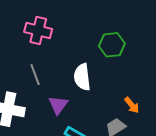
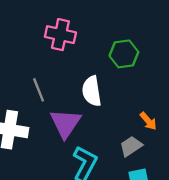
pink cross: (38, 31) -> (60, 35), moved
purple triangle: (58, 105) -> (66, 123), size x1.4

